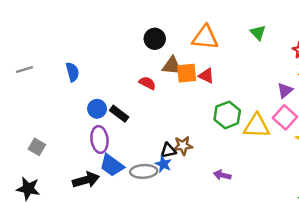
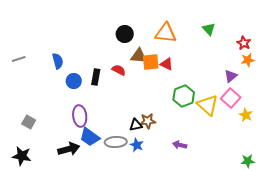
blue circle: (97, 109) -> (74, 81), moved
black rectangle: (119, 114) -> (96, 77), moved, turned 63
yellow triangle: (257, 126) -> (208, 105), turned 40
blue star: (163, 164) -> (137, 145), moved

